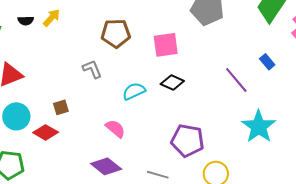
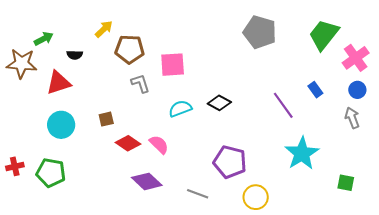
black semicircle: (26, 21) -> (75, 55), moved
brown pentagon: (116, 33) -> (130, 49), moved
pink square: (166, 45) -> (173, 65), moved
red diamond: (46, 132) -> (128, 143), moved

